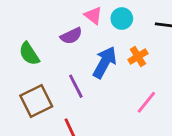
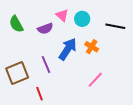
green semicircle: (29, 54) -> (16, 24), moved
orange cross: (138, 57) -> (92, 47), turned -32

